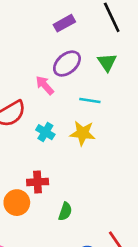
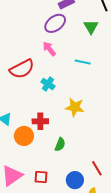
green triangle: (107, 62) -> (91, 27), moved
purple ellipse: (67, 64) -> (55, 23), moved
yellow star: (83, 133) -> (75, 107), moved

